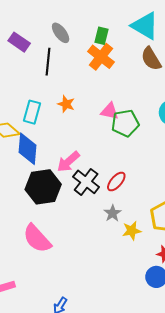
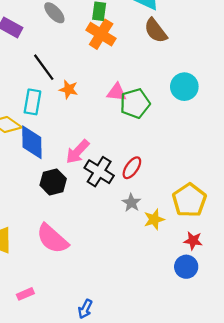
black line: (48, 62) -> (44, 67), moved, turned -36
black hexagon: (43, 187) -> (53, 182), size x0.7

